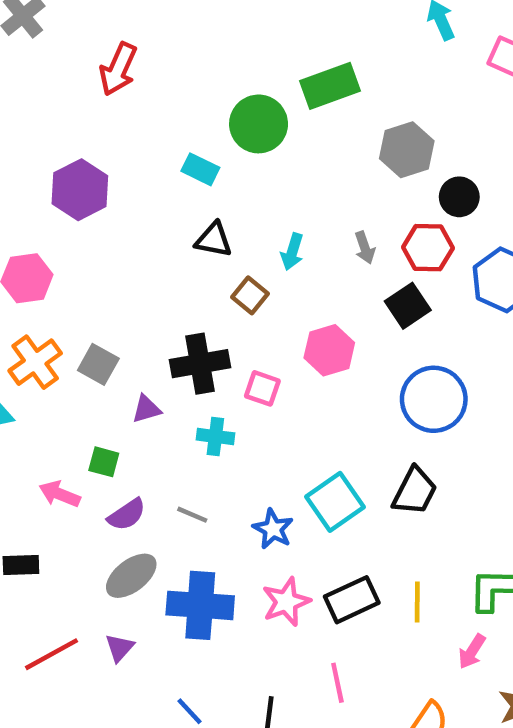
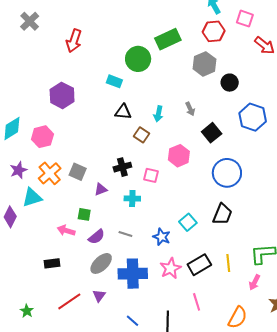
red hexagon: (428, 248) -> (214, 31), moved
black cross: (200, 364) -> (122, 167), size x0.7
cyan square: (335, 502) -> (188, 222), size x0.7

